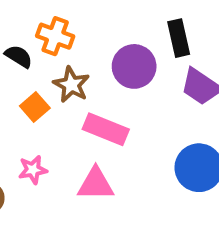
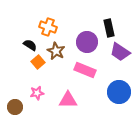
black semicircle: (19, 56) -> (30, 45), moved
pink rectangle: (106, 129) -> (85, 70), moved

